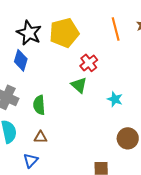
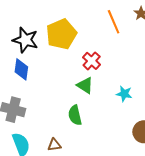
green semicircle: (39, 105) -> (75, 115), moved

